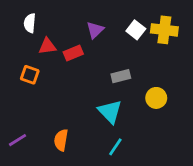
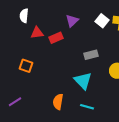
orange square: (30, 75) -> (26, 66), moved
orange semicircle: (61, 140) -> (58, 102), moved
cyan line: (115, 147) -> (87, 107), turned 72

